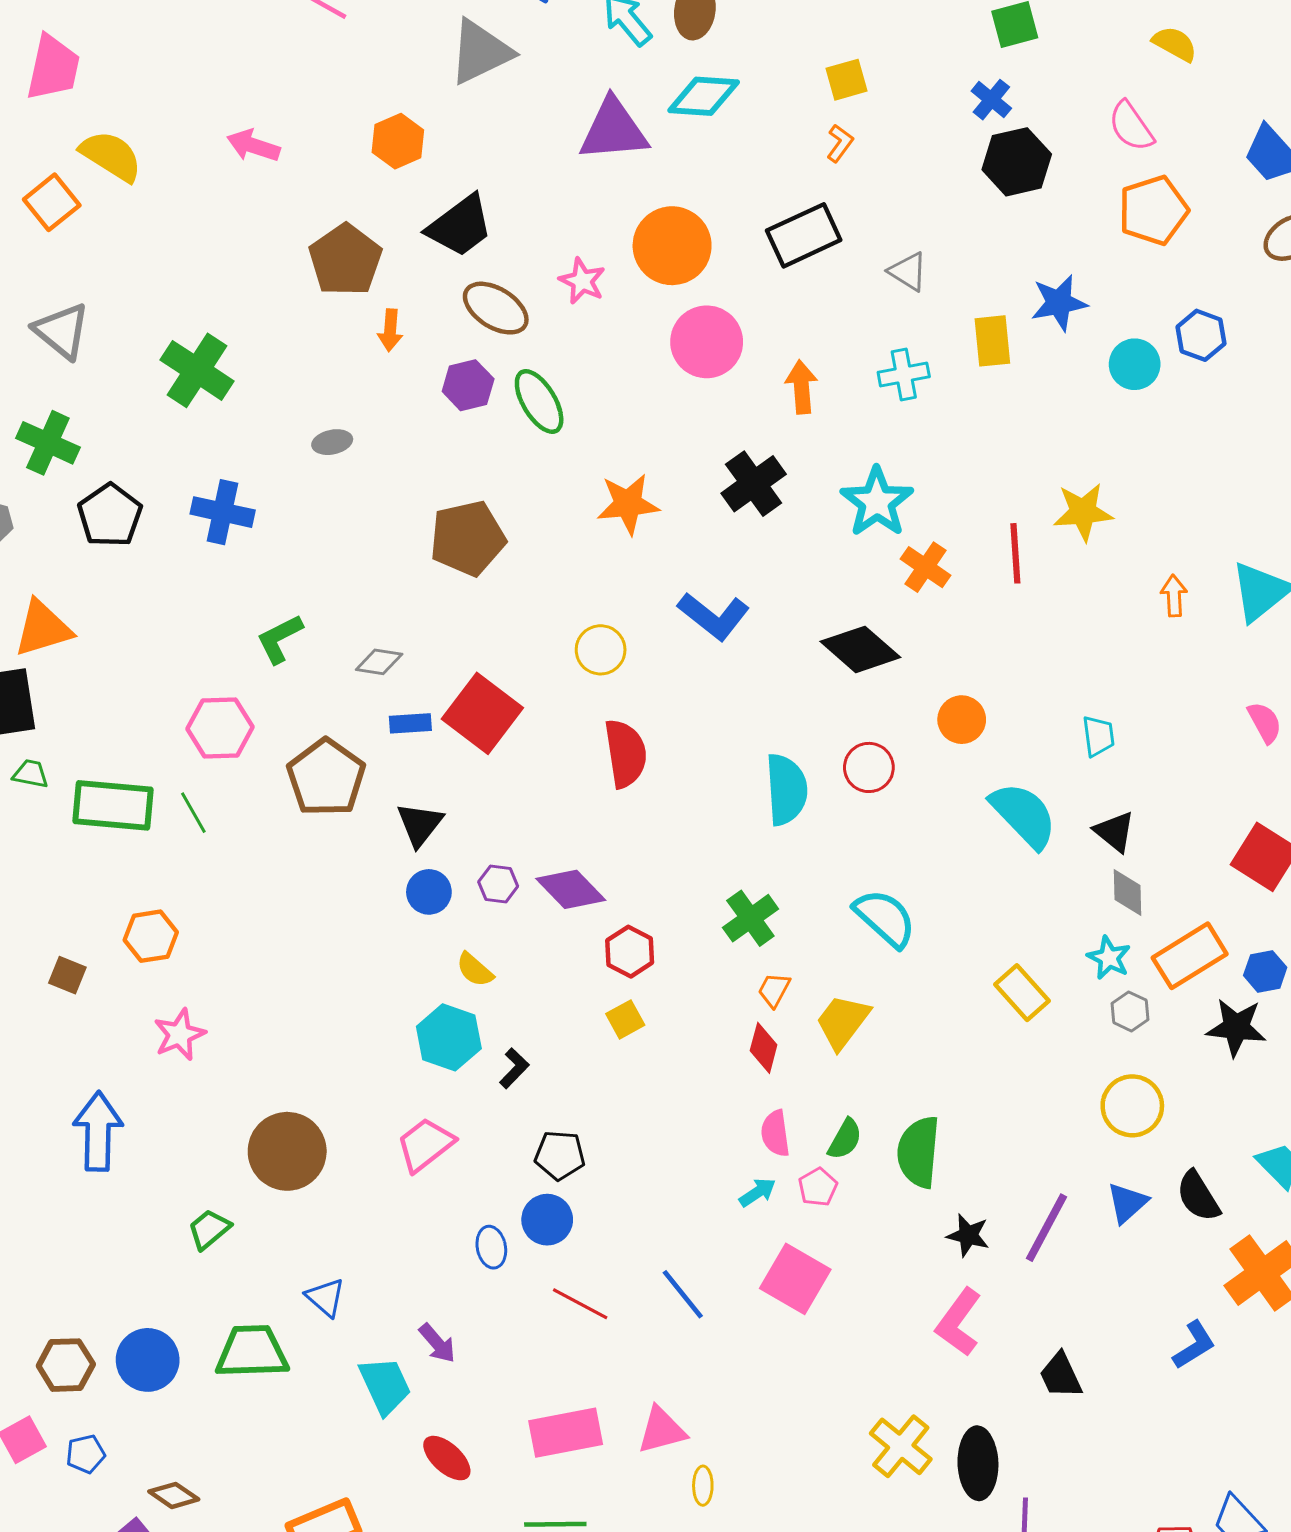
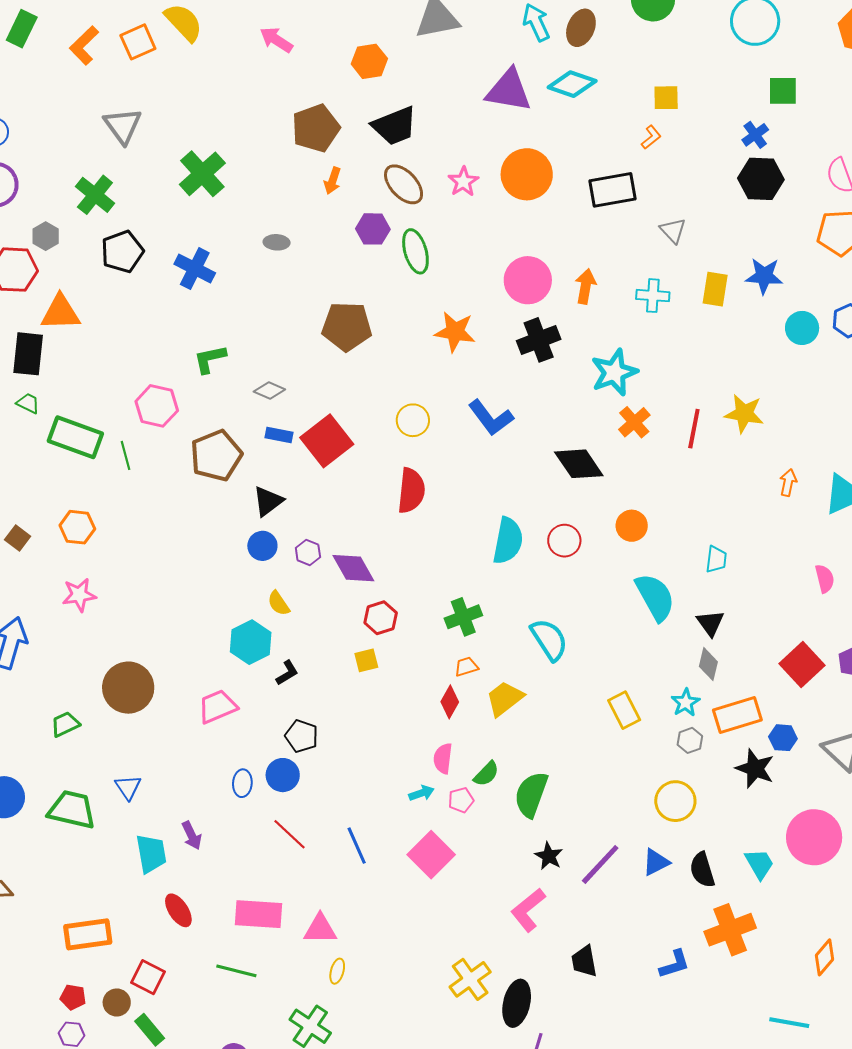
pink circle: (707, 342) -> (528, 280), moved
orange trapezoid: (774, 990) -> (466, 667), turned 30

